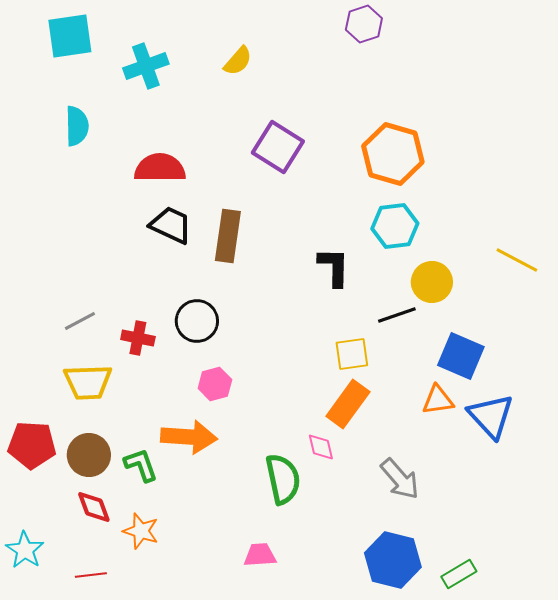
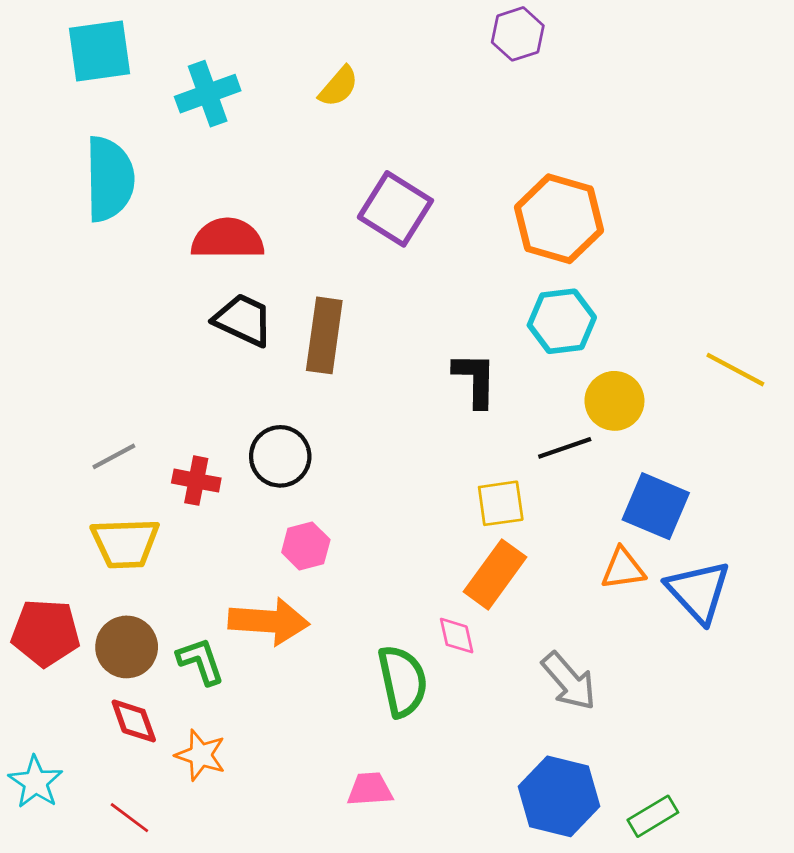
cyan semicircle: (77, 126) -> (110, 179), size x1.5
red line: (91, 575) -> (129, 818), turned 44

